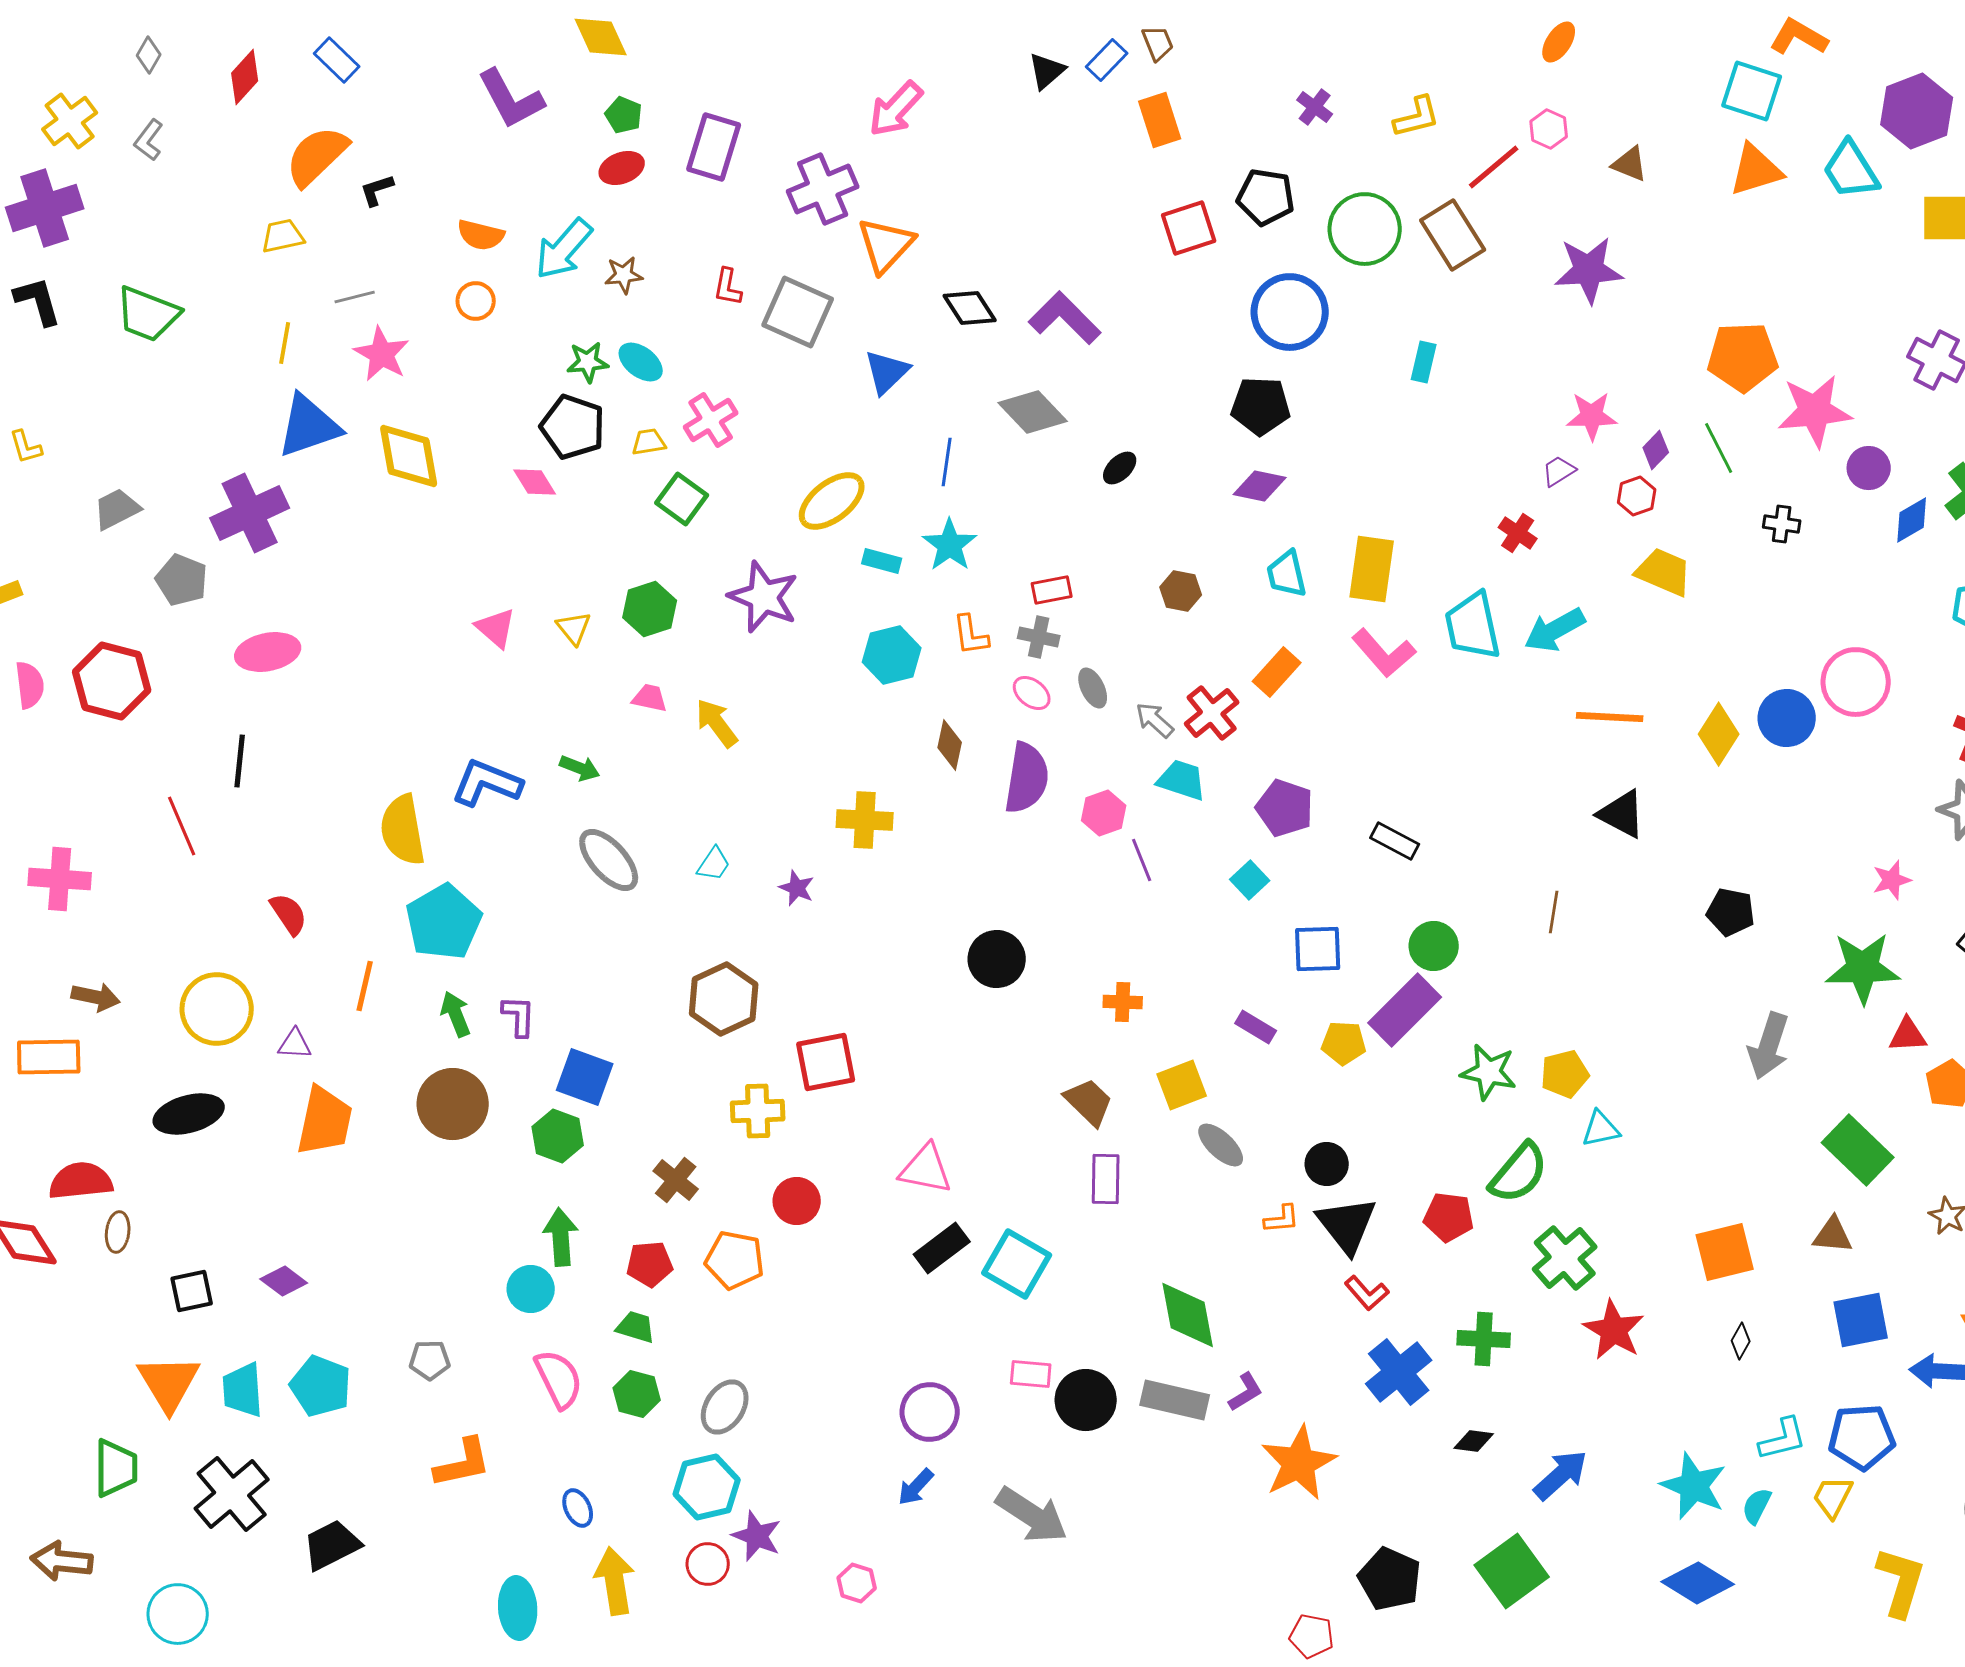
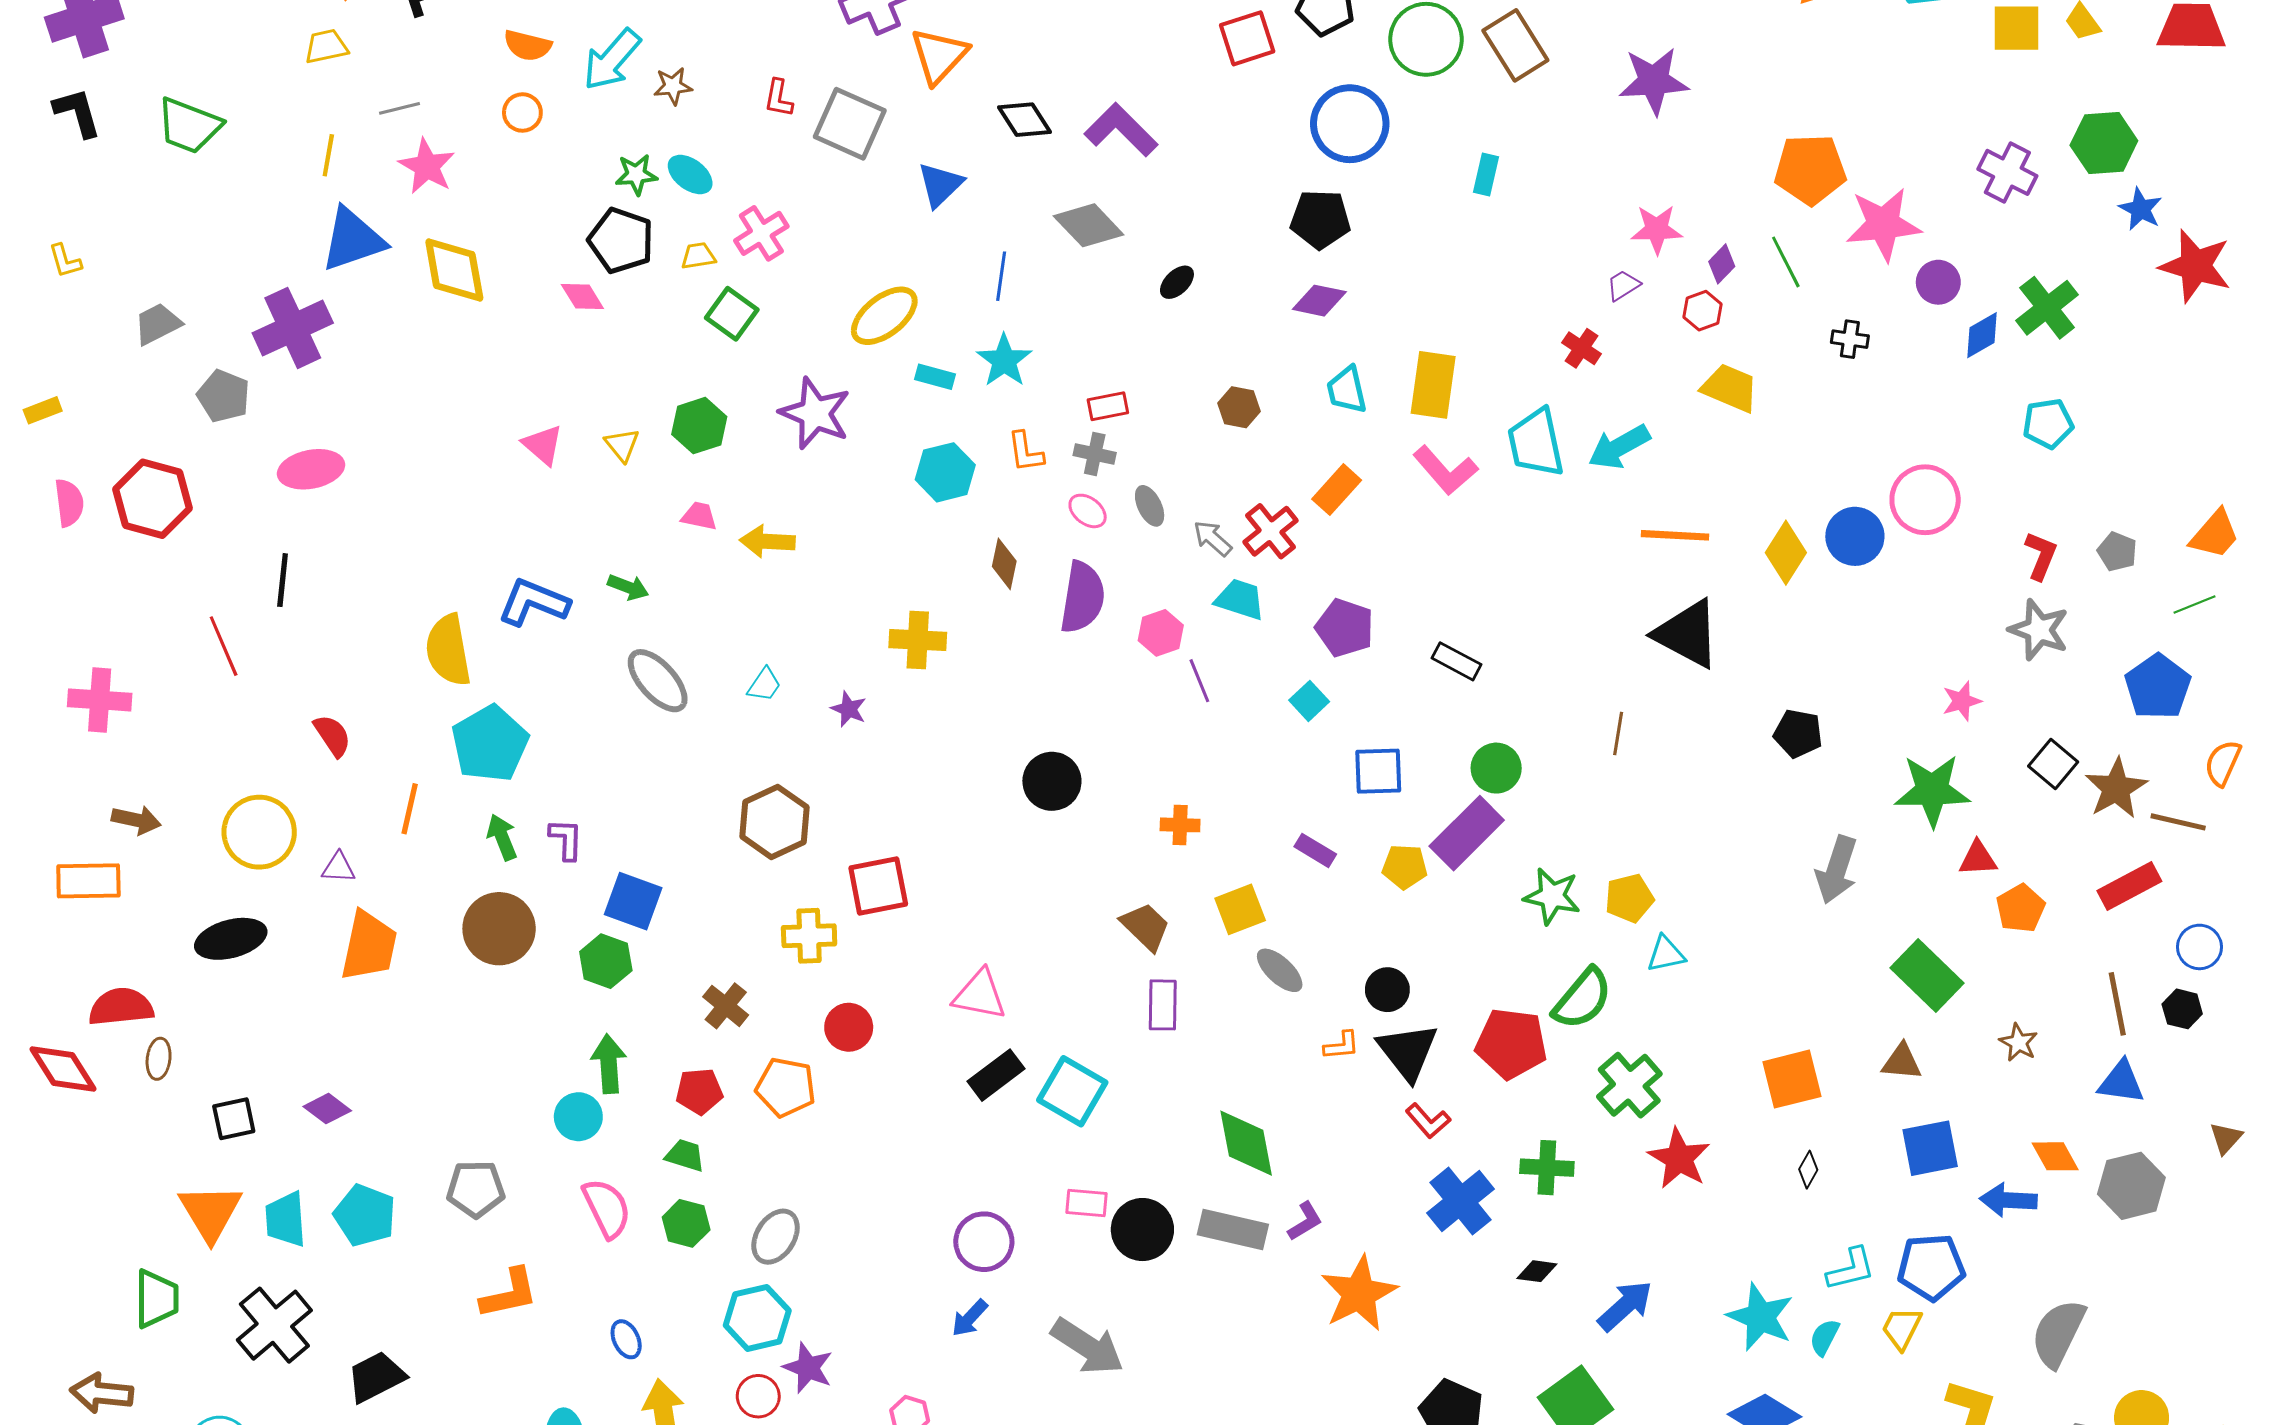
yellow arrow: (717, 723) -> (767, 541), turned -50
black triangle: (1622, 814) -> (1687, 634), size x1.4
red pentagon: (1449, 1217) -> (1511, 1044), size x1.4
gray pentagon: (430, 1360) -> (476, 1189), size x1.4

